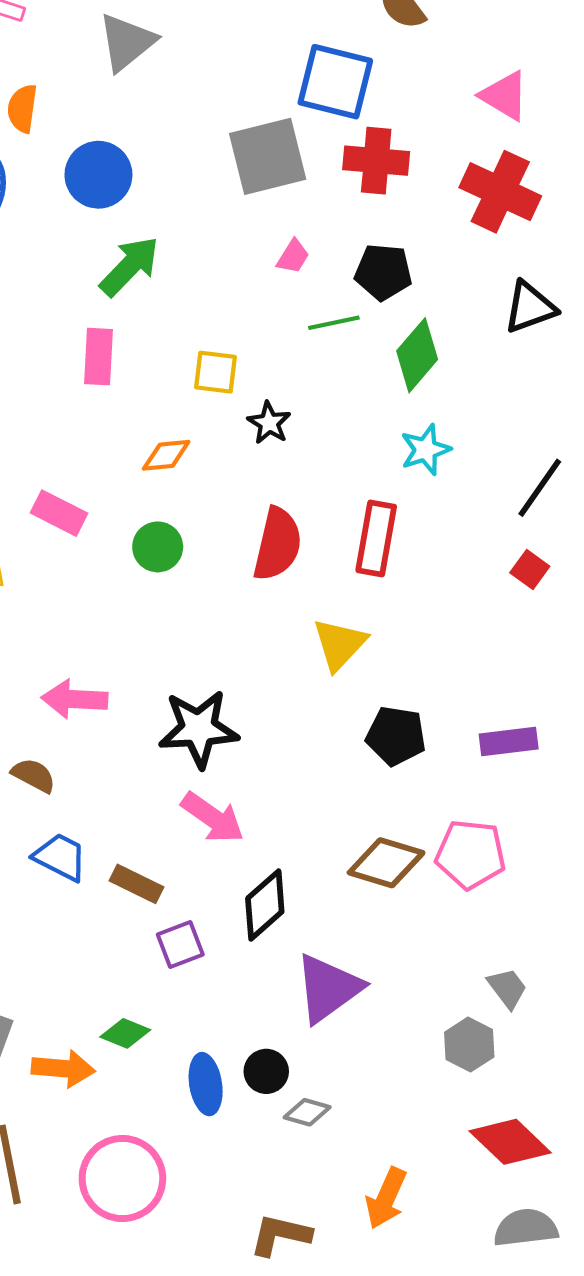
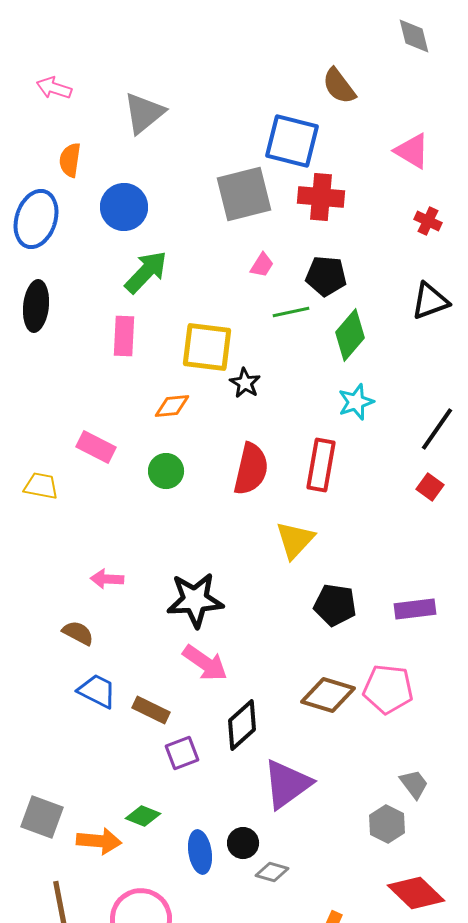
red cross: (500, 192) -> (428, 221), moved, size x0.5
yellow square: (215, 372) -> (207, 347), size x1.6
pink arrow: (74, 699) -> (107, 579), size x0.7

